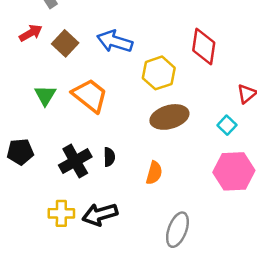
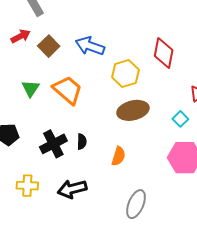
yellow cross: (61, 213) -> (27, 186), moved

